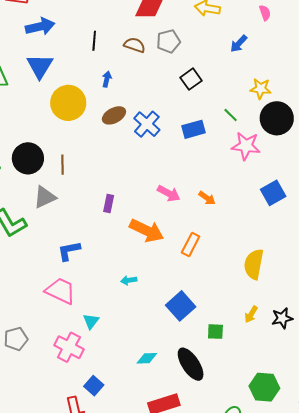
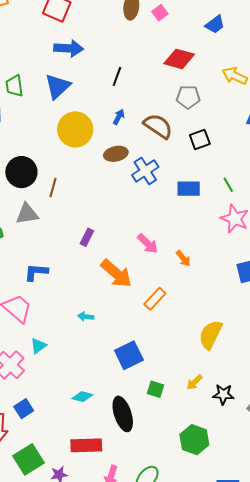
brown semicircle: (135, 45) -> (158, 126), moved, size x1.4
green hexagon: (264, 387) -> (194, 440), moved

